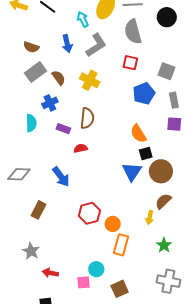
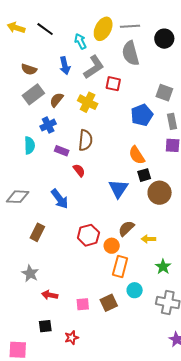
red square: (130, 63) -> (113, 84), moved
brown semicircle: (59, 78) -> (57, 100), turned -105
red semicircle: (81, 148) -> (79, 170), turned 64
blue triangle: (132, 172) -> (118, 189), moved
brown semicircle: (163, 201) -> (126, 228), moved
yellow arrow: (150, 217) -> (148, 239), turned 80
cyan circle: (96, 269) -> (135, 290), moved
brown square: (120, 289) -> (109, 303), moved

